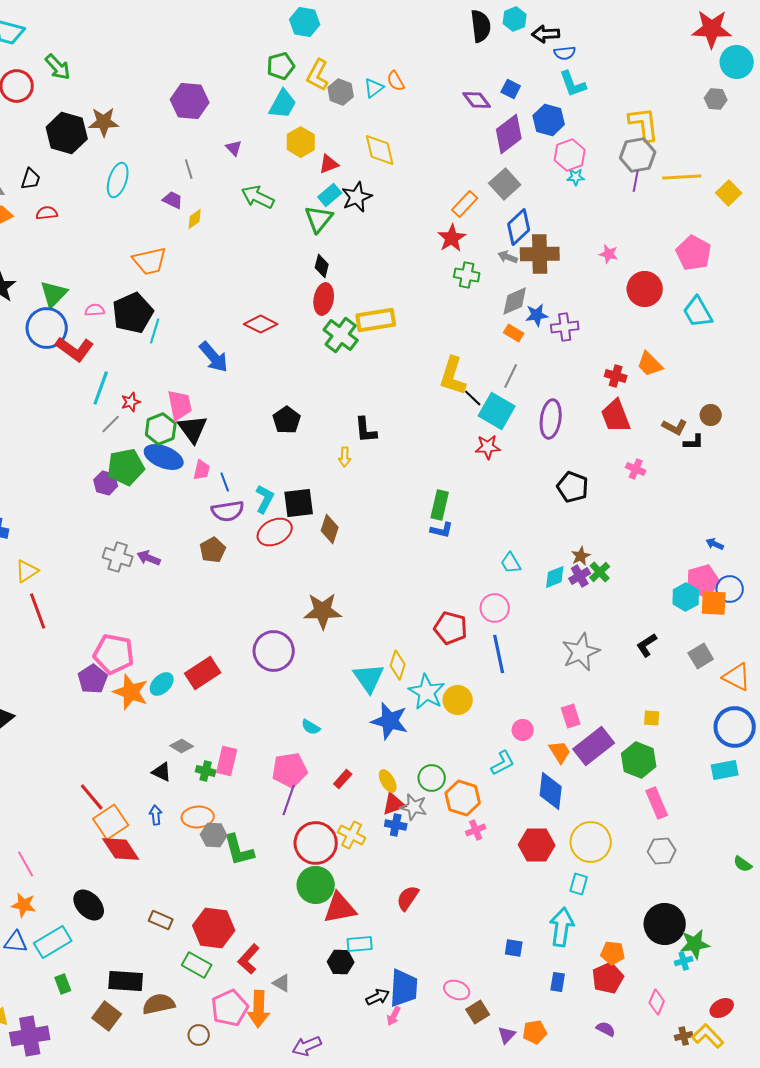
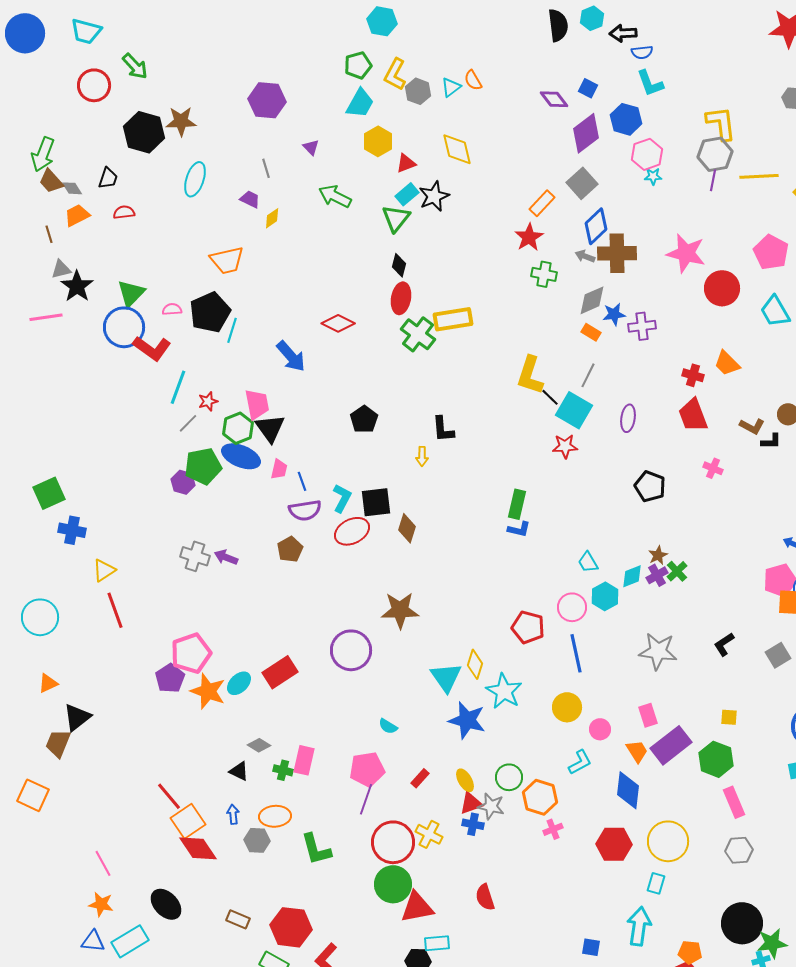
pink star: (609, 254) -> (686, 253), size x2.0
purple ellipse: (551, 419) -> (628, 418), size x0.7
cyan hexagon: (686, 597) -> (605, 596), moved
gray star: (581, 652) -> (658, 651), turned 30
pink pentagon: (114, 654) -> (191, 653), turned -30
yellow circle: (458, 700) -> (567, 707), moved
gray hexagon: (214, 835) -> (257, 840), moved
red semicircle: (408, 898) -> (485, 897), turned -52

